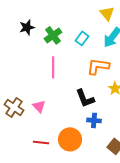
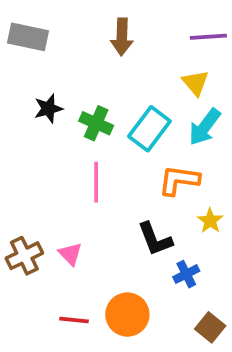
green cross: (53, 35) -> (96, 123), turned -30
cyan rectangle: (82, 38) -> (149, 129), size x1.6
brown cross: (14, 107) -> (24, 256), turned 30
blue cross: (94, 120) -> (186, 274), moved, turned -32

